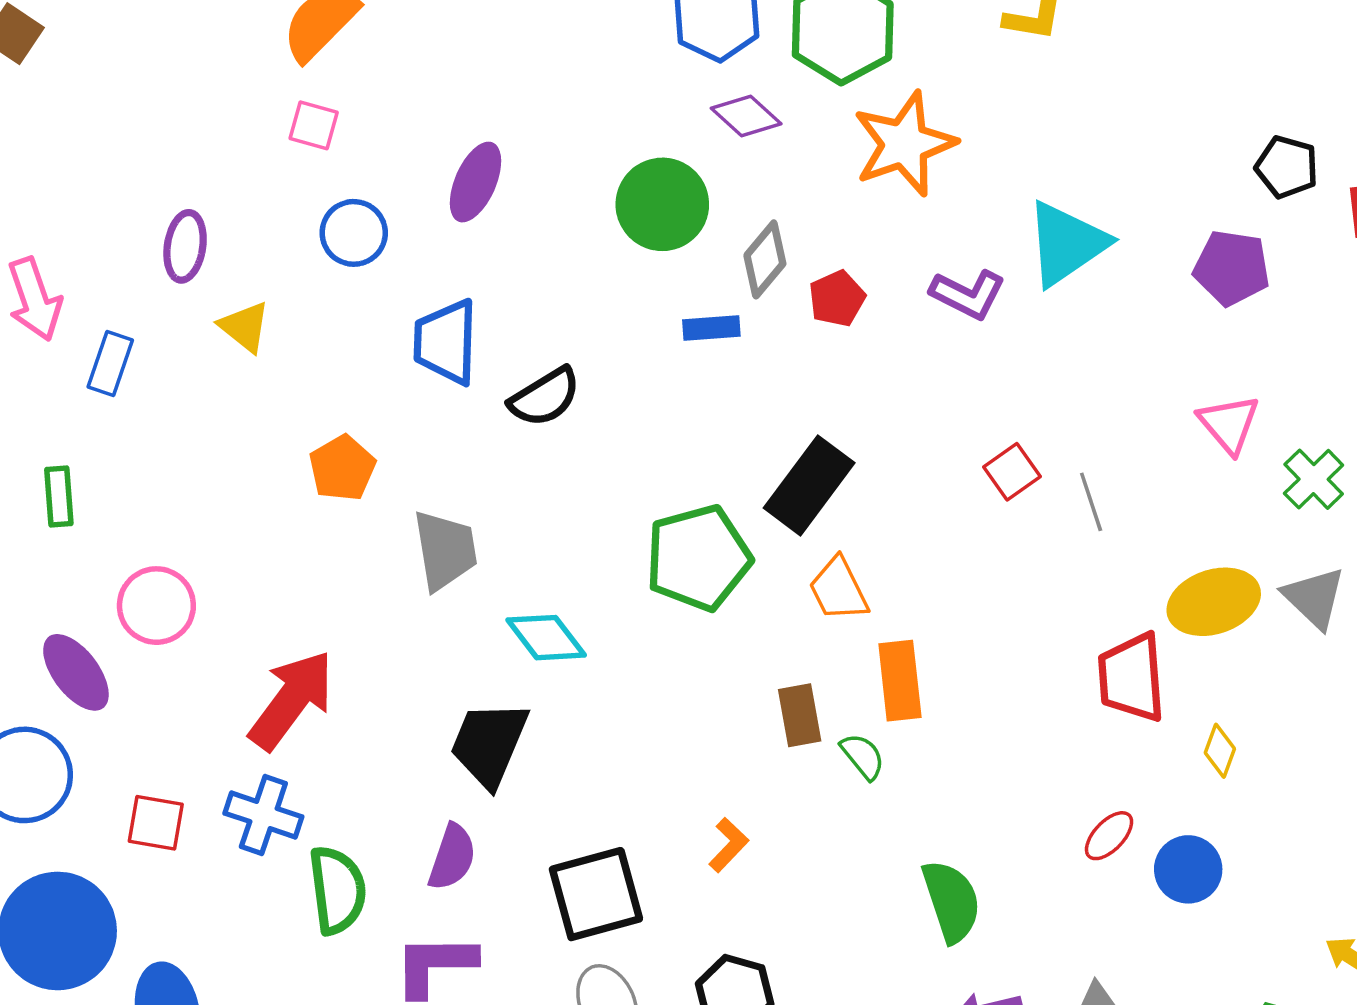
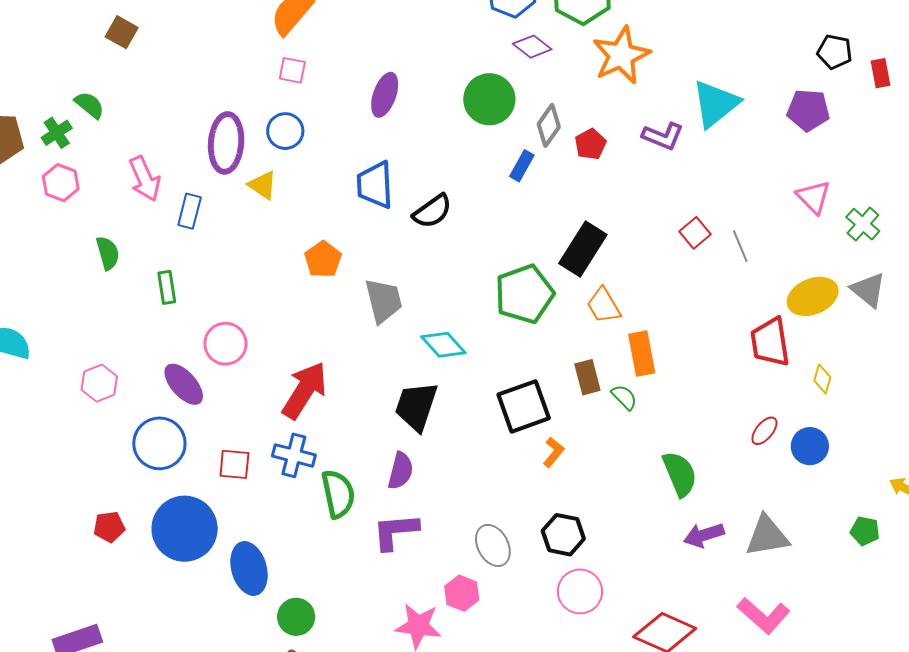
blue circle: (354, 233) -> (285, 131), moved
purple ellipse: (185, 246) -> (226, 143), size x1.5
blue rectangle: (711, 328) -> (522, 166), turned -52
black square: (596, 894) -> (524, 406), moved

